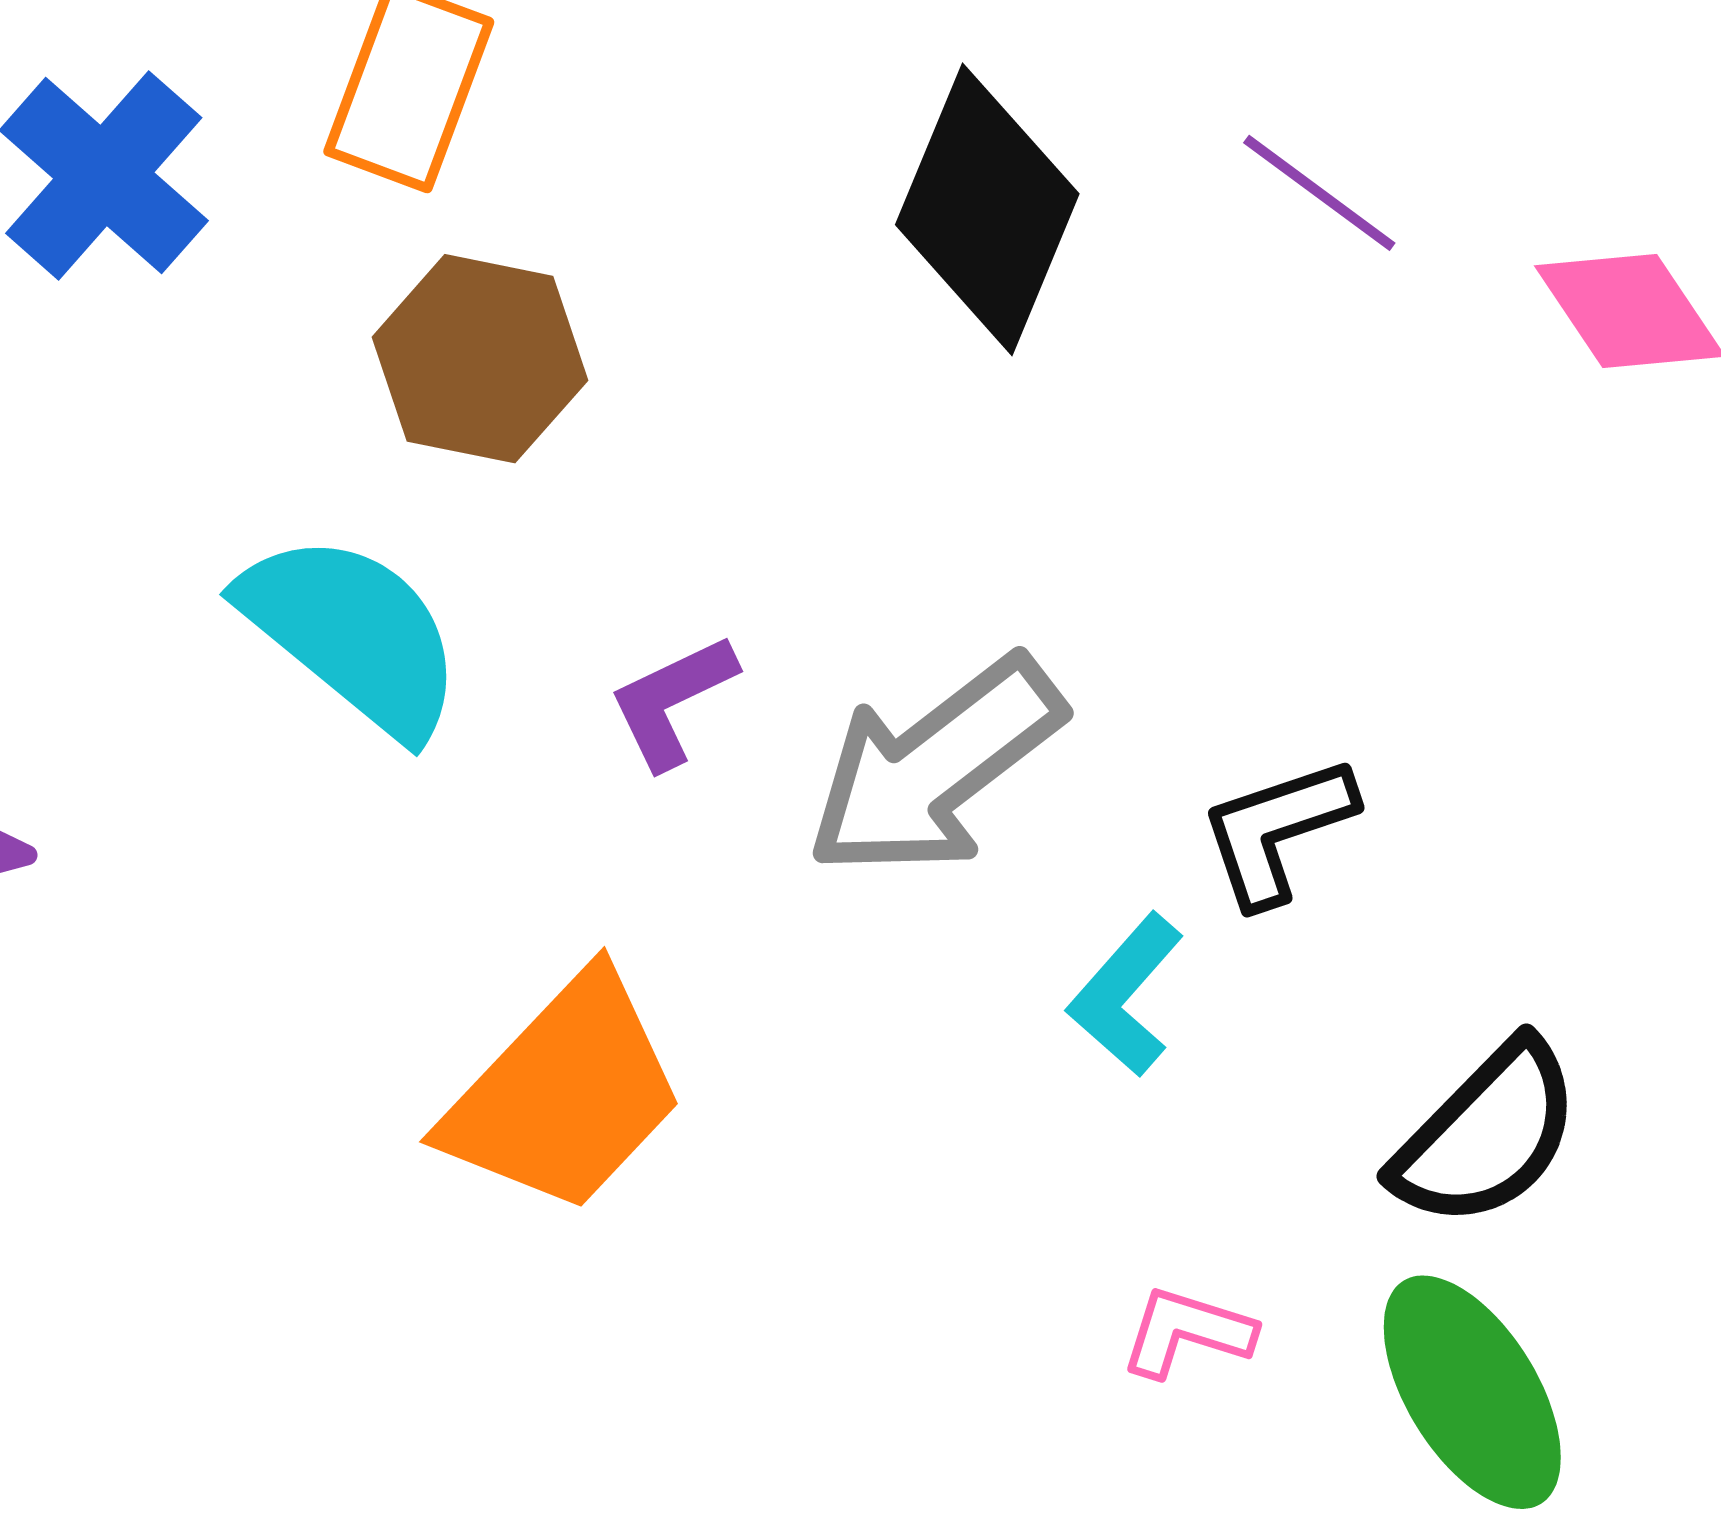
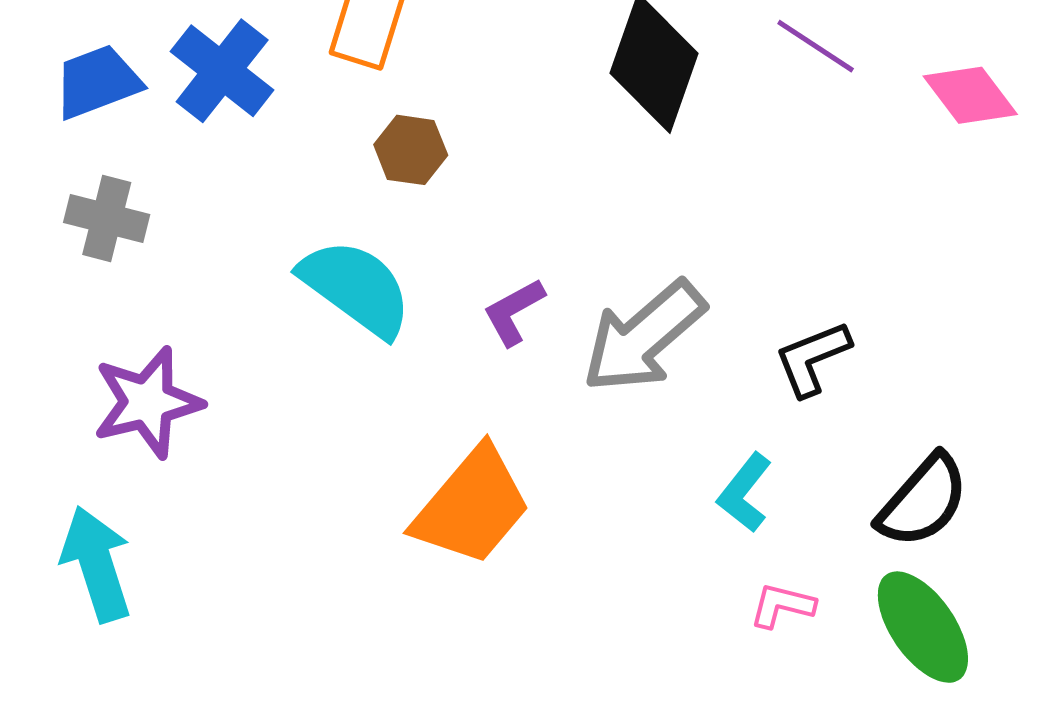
brown hexagon: (480, 359) -> (411, 150), size x0.7
cyan L-shape: (1126, 995) -> (745, 493), moved

